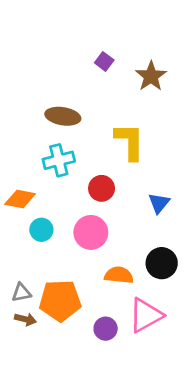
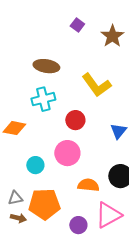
yellow L-shape: (130, 142) -> (96, 85), turned 144
cyan circle: (41, 230) -> (35, 165), moved

